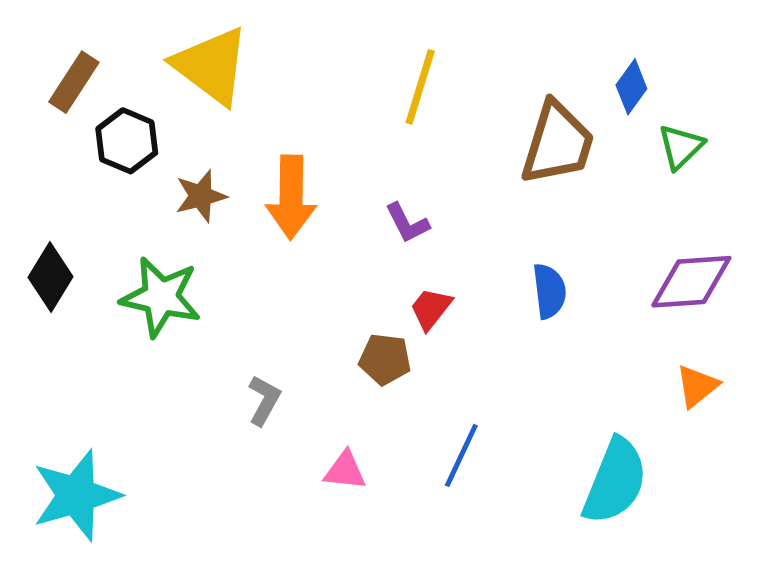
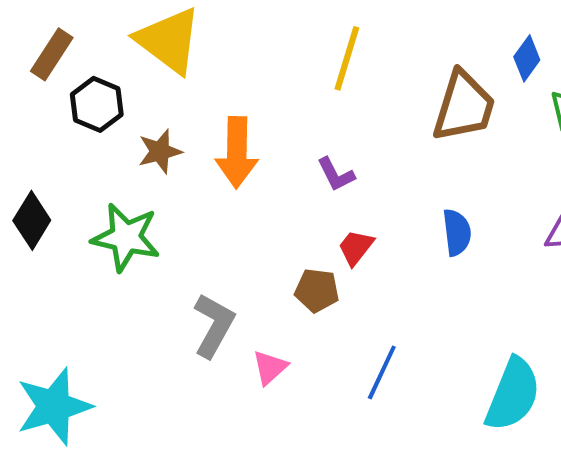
gray L-shape: (264, 400) -> (214, 325), size x1.5
pink triangle: (345, 471) -> (270, 367), moved, turned -48

